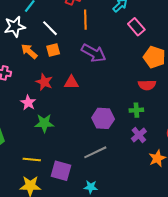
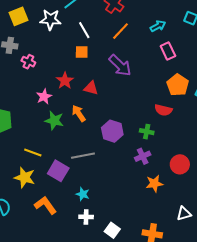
orange line: (85, 20) -> (121, 31), turned 30
orange arrow: (29, 51) -> (79, 113), moved
gray line: (95, 152) -> (83, 156), moved

